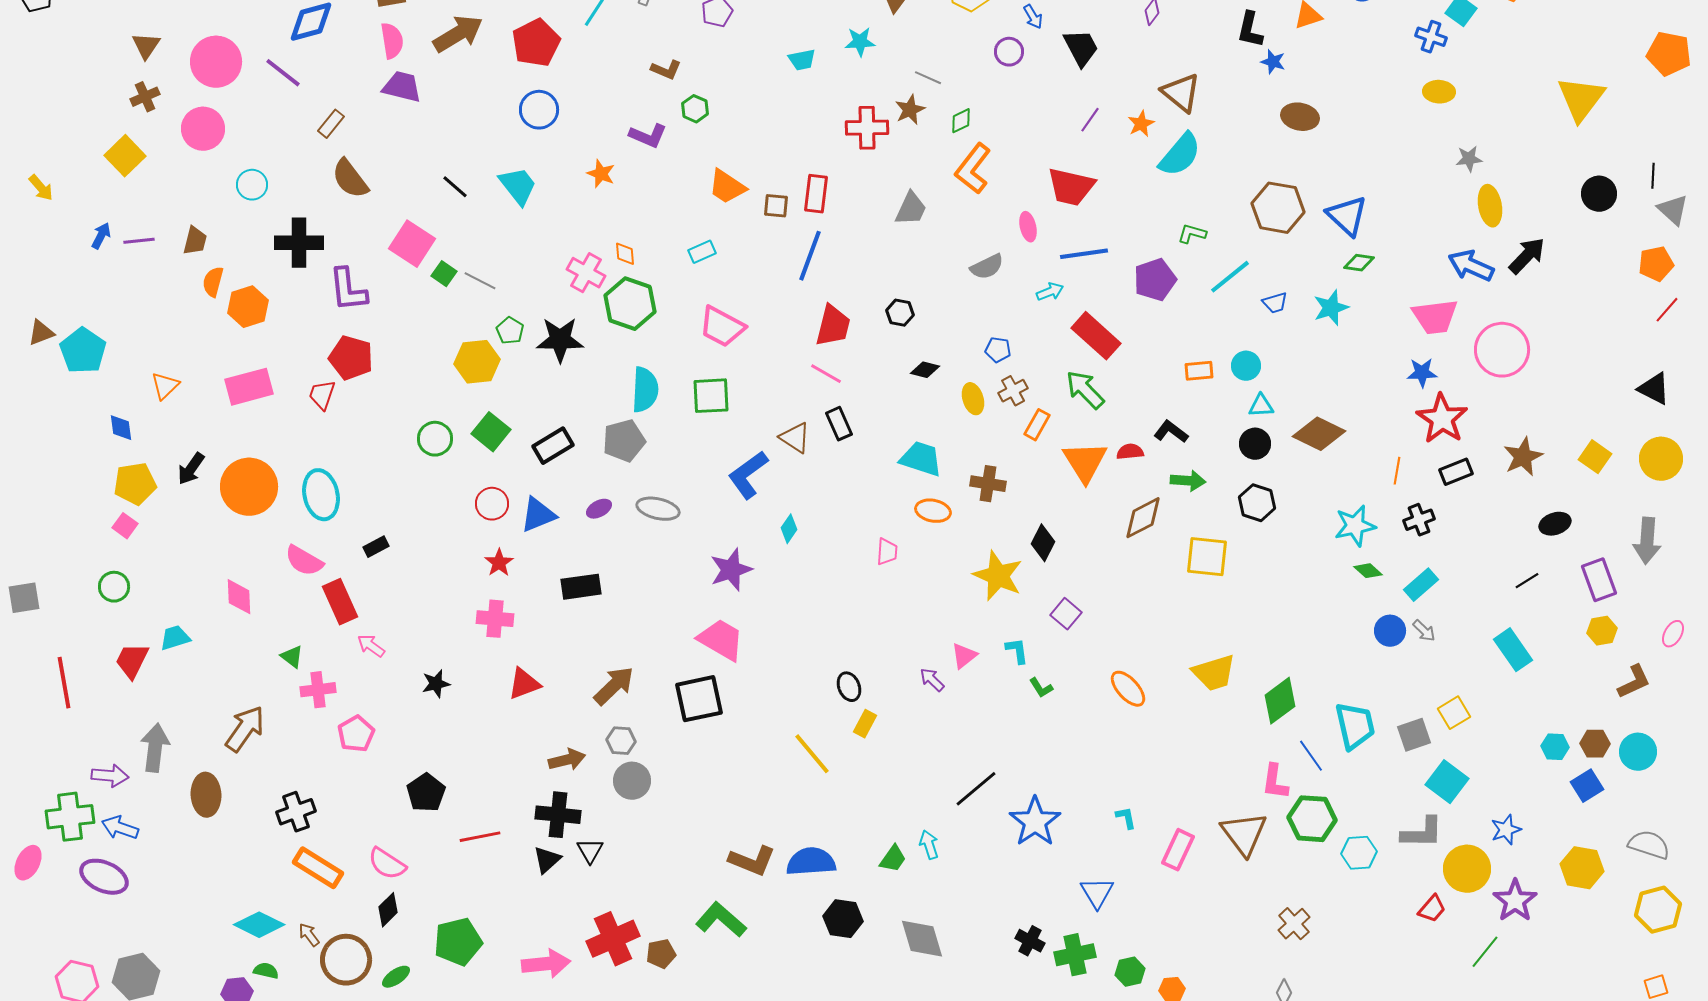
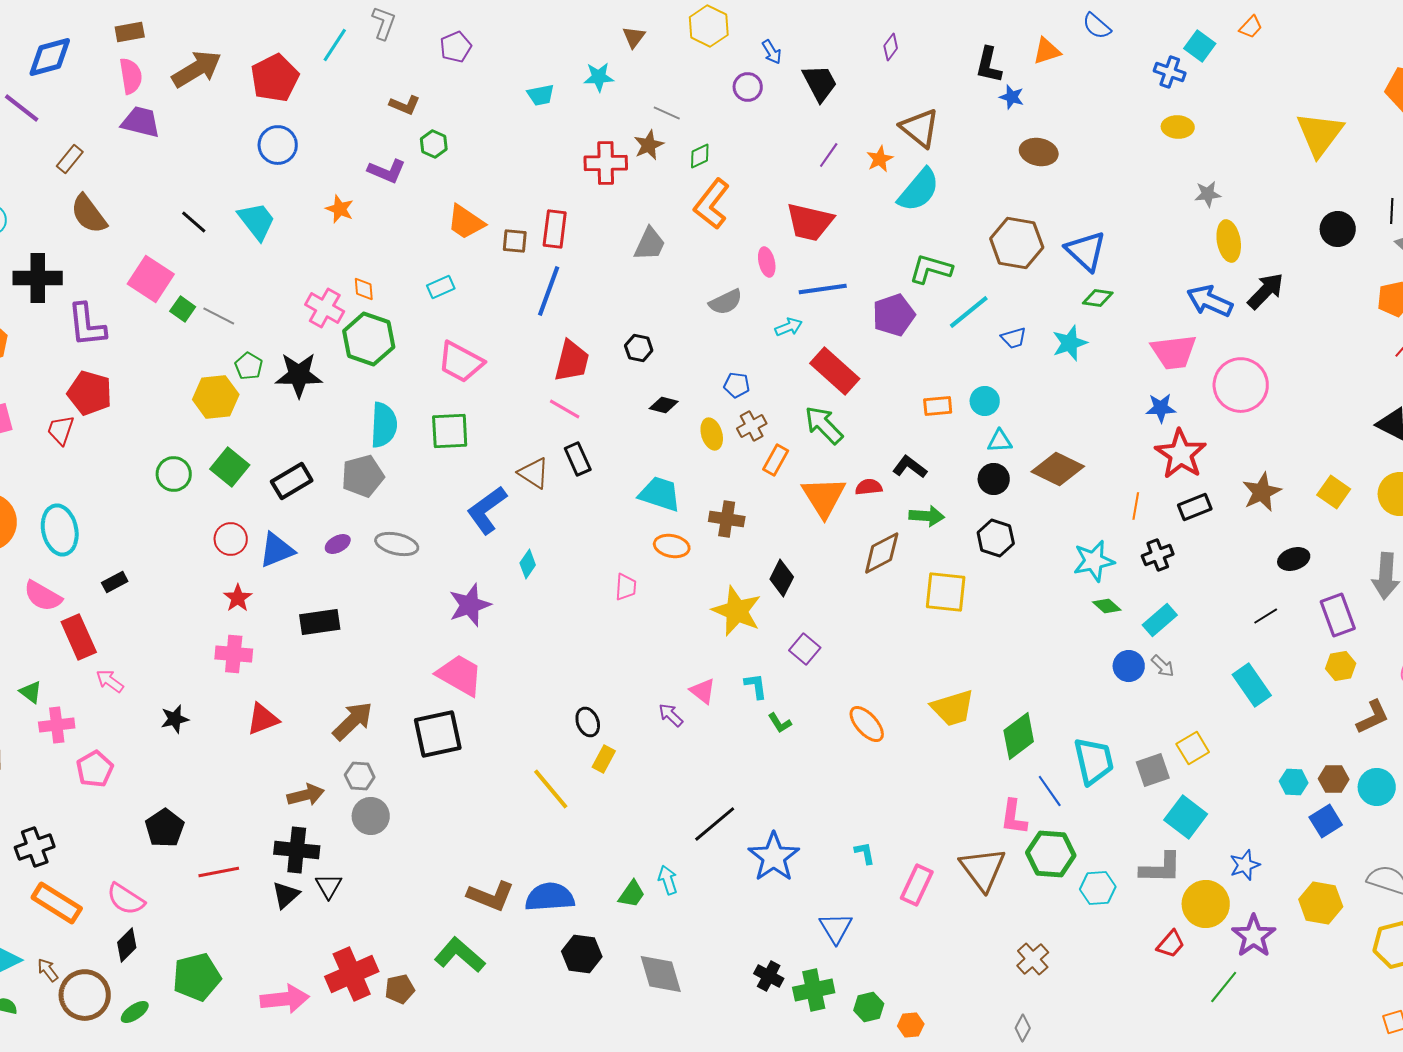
green L-shape: (1192, 234) -> (931, 269), size x1.5
pink triangle: (964, 656) -> (703, 691), turned -44

